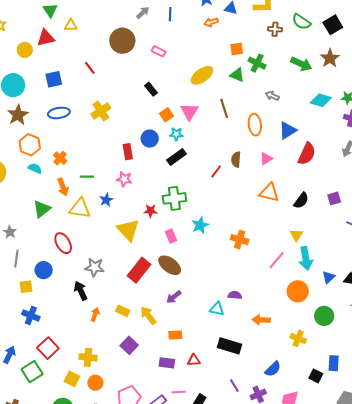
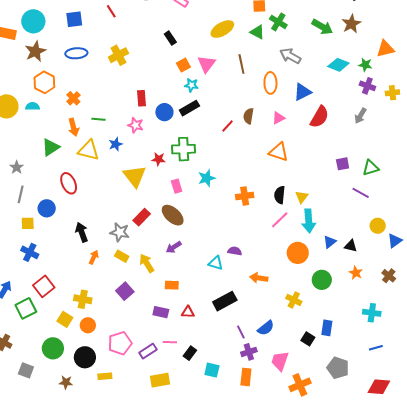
gray arrow: (272, 96) -> (290, 56), size x1.5
blue circle: (150, 139) -> (164, 112), moved
cyan semicircle: (35, 168) -> (32, 106), moved, turned -32
black semicircle: (301, 201) -> (280, 195), moved, turned 144
orange cross: (240, 240) -> (245, 196), turned -30
gray star: (95, 267) -> (120, 232), moved
red rectangle: (139, 270) -> (142, 217), size x0.7
black rectangle: (230, 346) -> (225, 301), turned -50
purple line: (234, 386) -> (241, 332), moved

